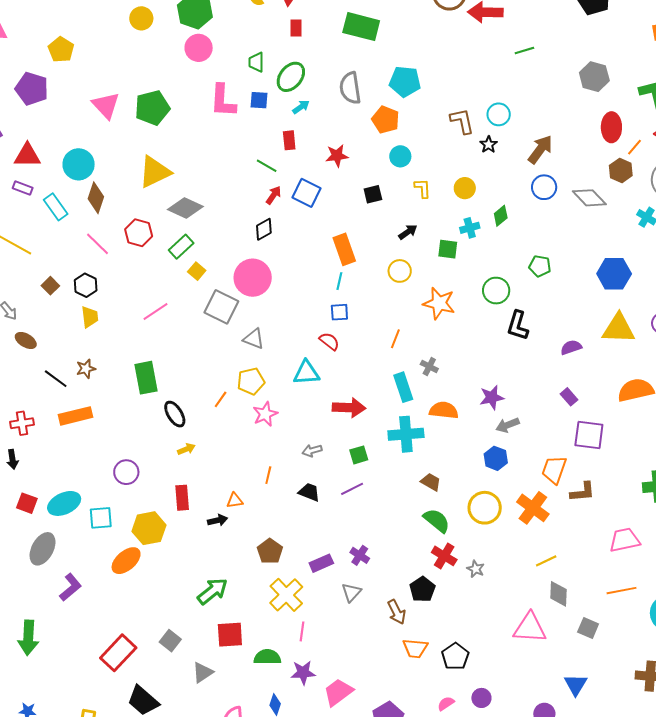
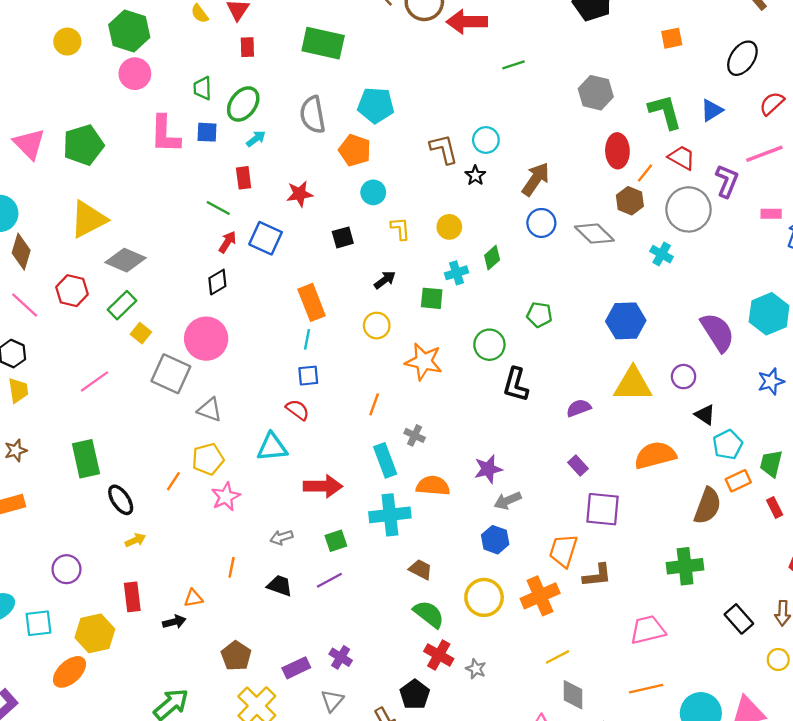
orange cross: (533, 508) -> (540, 596), turned 32

